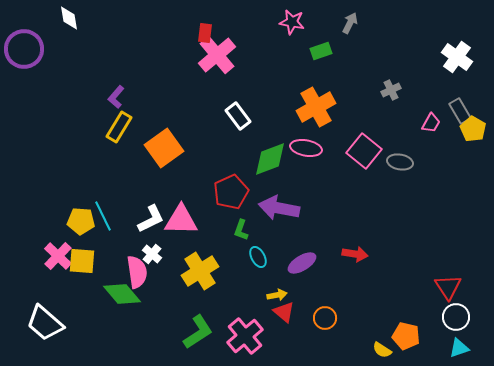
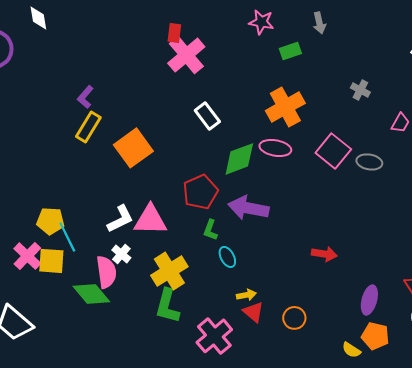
gray arrow: (350, 23) -> (319, 23), turned 140
gray cross: (391, 90) -> (360, 90), turned -36
cyan line: (103, 216) -> (67, 237), moved
purple ellipse: (302, 263) -> (369, 300), moved, turned -44
green L-shape: (198, 332) -> (167, 306), moved, turned 138

